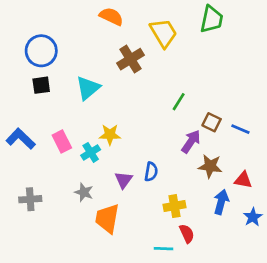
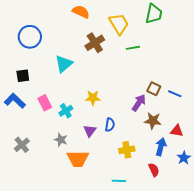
black square: (41, 85) -> (23, 76), moved
green line: (179, 102) -> (133, 48), moved, turned 48
yellow star: (110, 135) -> (93, 98), moved
gray cross: (30, 199) -> (22, 145), turned -35
orange trapezoid: (107, 218) -> (78, 159), turned -100
red semicircle: (187, 234) -> (154, 170), moved

